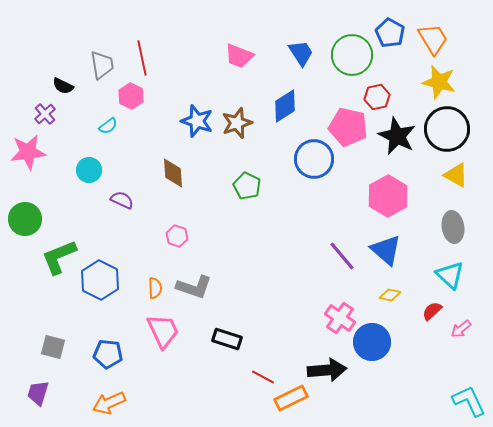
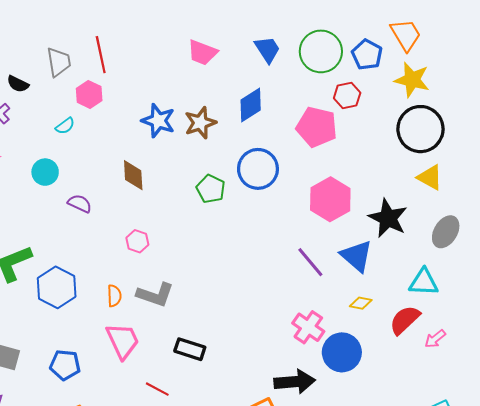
blue pentagon: (390, 33) -> (367, 55), moved
black star: (397, 136) -> (388, 218), moved
blue circle: (314, 159) -> (258, 169), moved
pink hexagon: (388, 196) -> (330, 199), moved
gray ellipse: (453, 227) -> (446, 232), moved, turned 40
cyan triangle: (450, 275) -> (424, 282), turned -40
red semicircle: (432, 311) -> (405, 320), size x1.5
red line: (263, 377) -> (157, 389), moved

